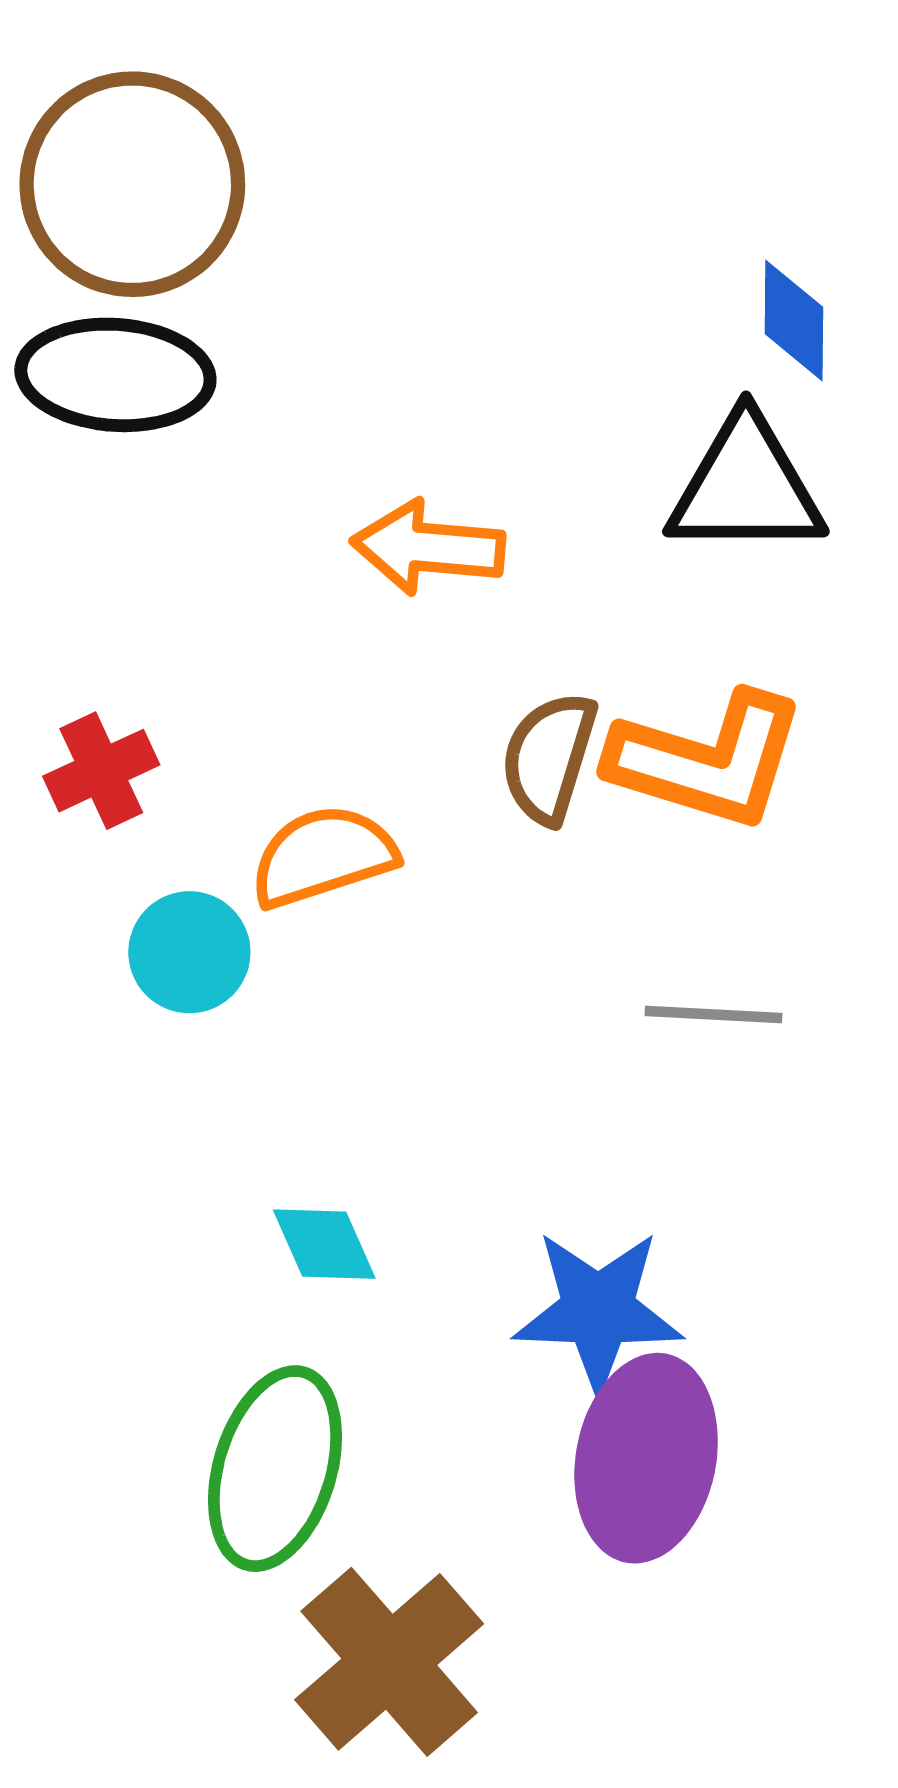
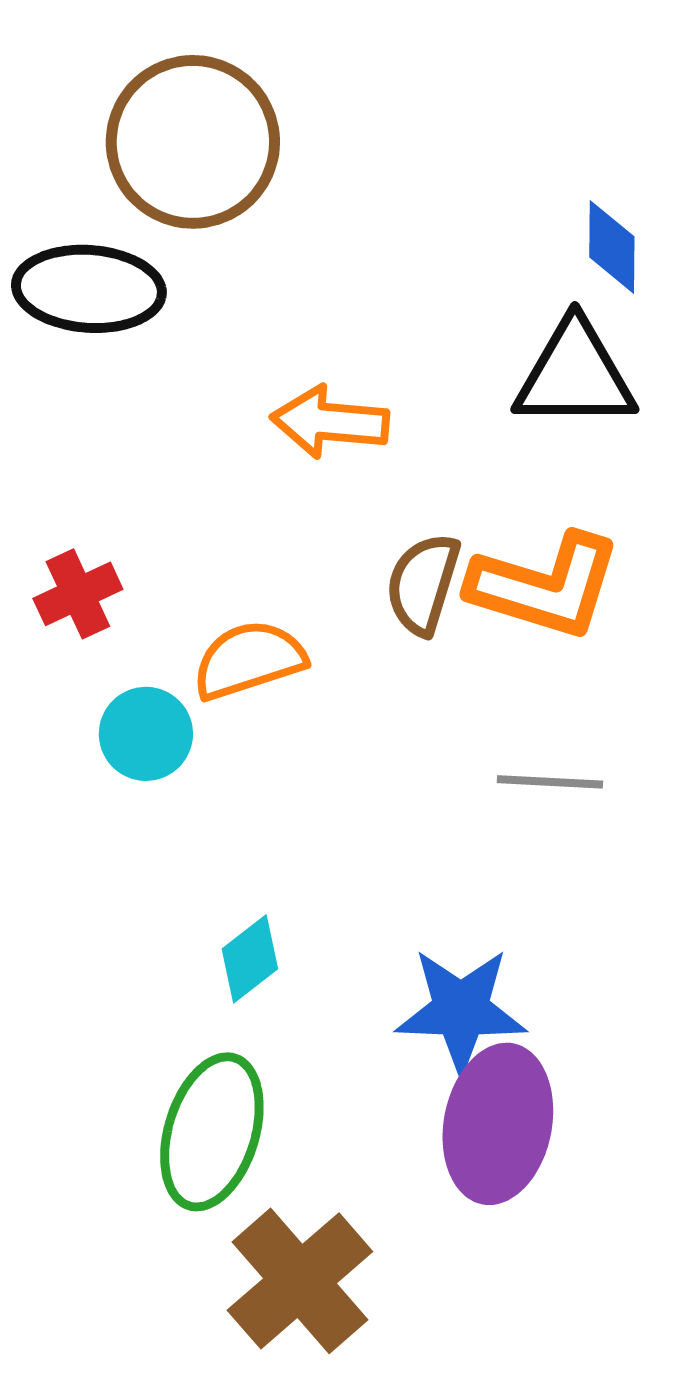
brown circle: (132, 184) -> (193, 142), moved
cyan diamond: (324, 1244) -> (250, 959), turned 76

